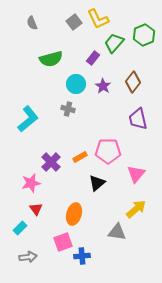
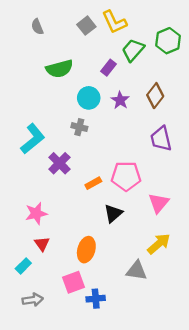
purple cross: (51, 162) -> (59, 163), moved

